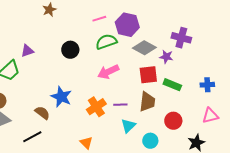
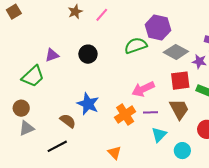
pink line: (99, 19) -> (102, 15), moved, turned -32
black circle: (70, 50) -> (88, 54), moved
pink arrow: (108, 72) -> (143, 89), moved
brown trapezoid: (147, 102) -> (179, 109), turned -35

